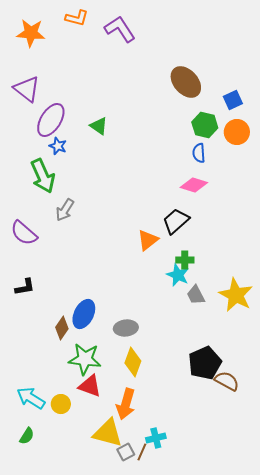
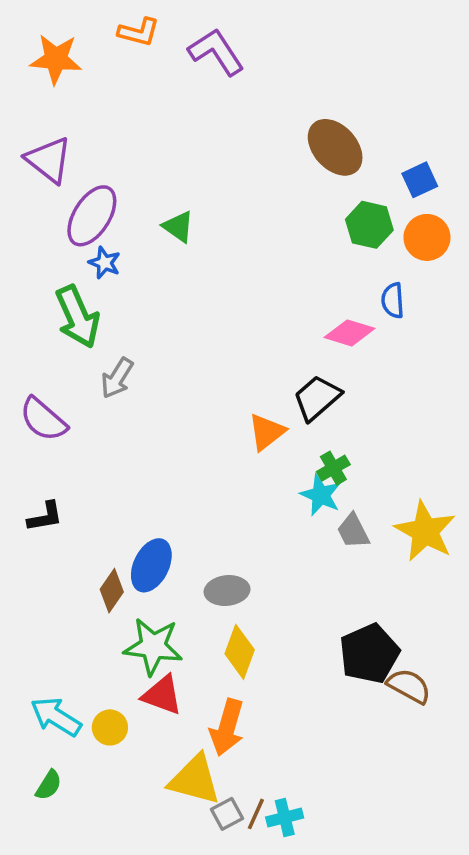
blue semicircle: (199, 153) -> (393, 300), moved
green cross: (185, 260) -> (333, 468), turned -30
cyan cross: (156, 438) -> (285, 818), moved

